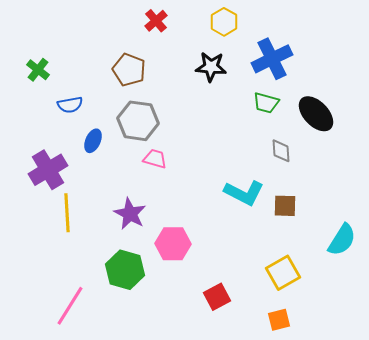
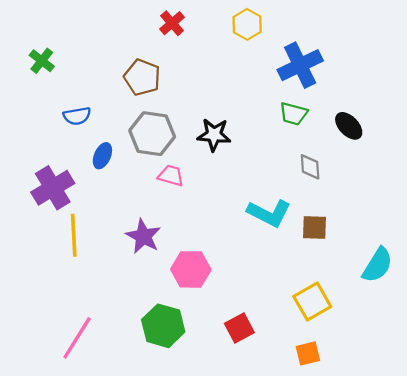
black star: (211, 67) -> (214, 135), moved
green cross: (38, 70) -> (42, 61), moved
black ellipse: (316, 114) -> (349, 126), size x0.7
green hexagon: (125, 270) -> (163, 326), moved

